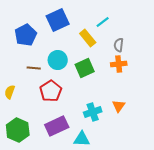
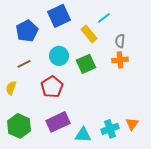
brown line: (34, 68) -> (24, 64), moved, turned -32
orange triangle: (119, 106) -> (132, 124), moved
cyan cross: (93, 112) -> (110, 129), moved

